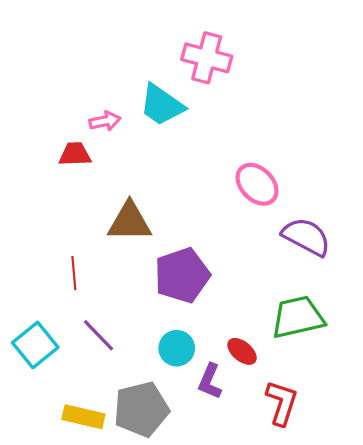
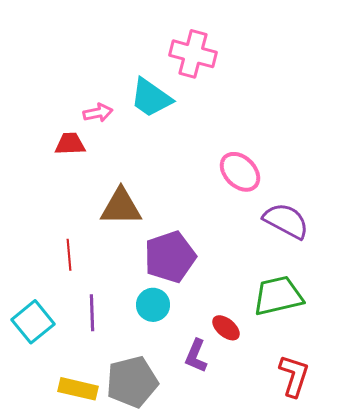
purple line: (98, 335) -> (92, 313), turned 42
cyan circle: (177, 348) -> (153, 305), moved
red L-shape: (282, 403) -> (294, 376), moved

